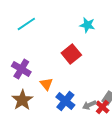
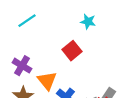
orange triangle: (46, 84) -> (47, 81), size x1.5

